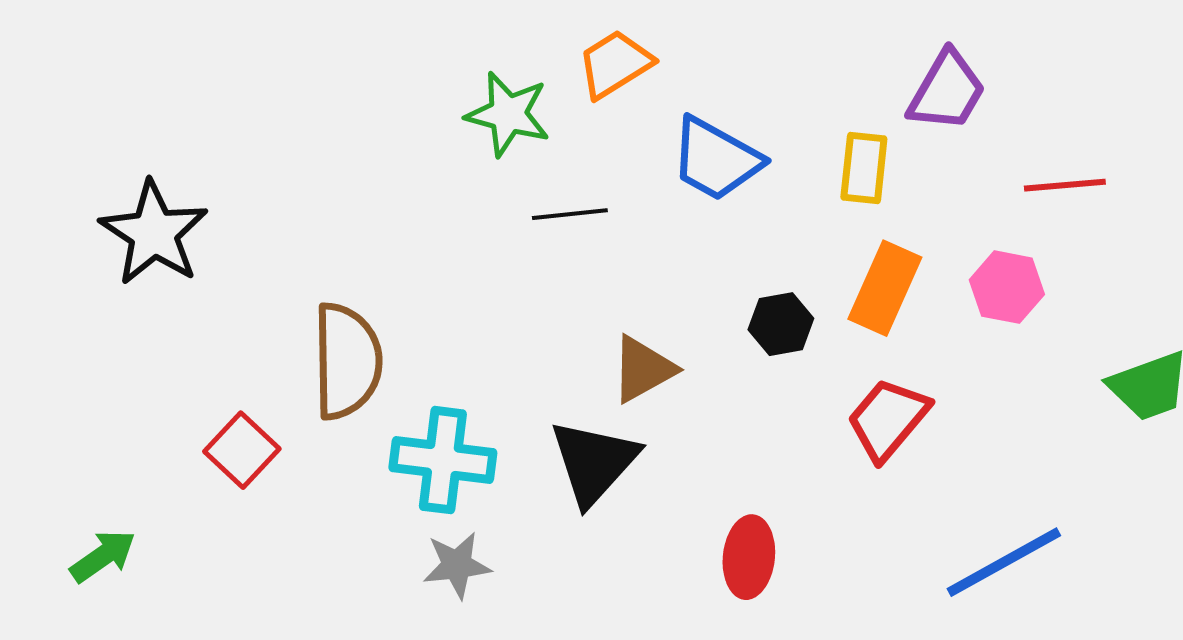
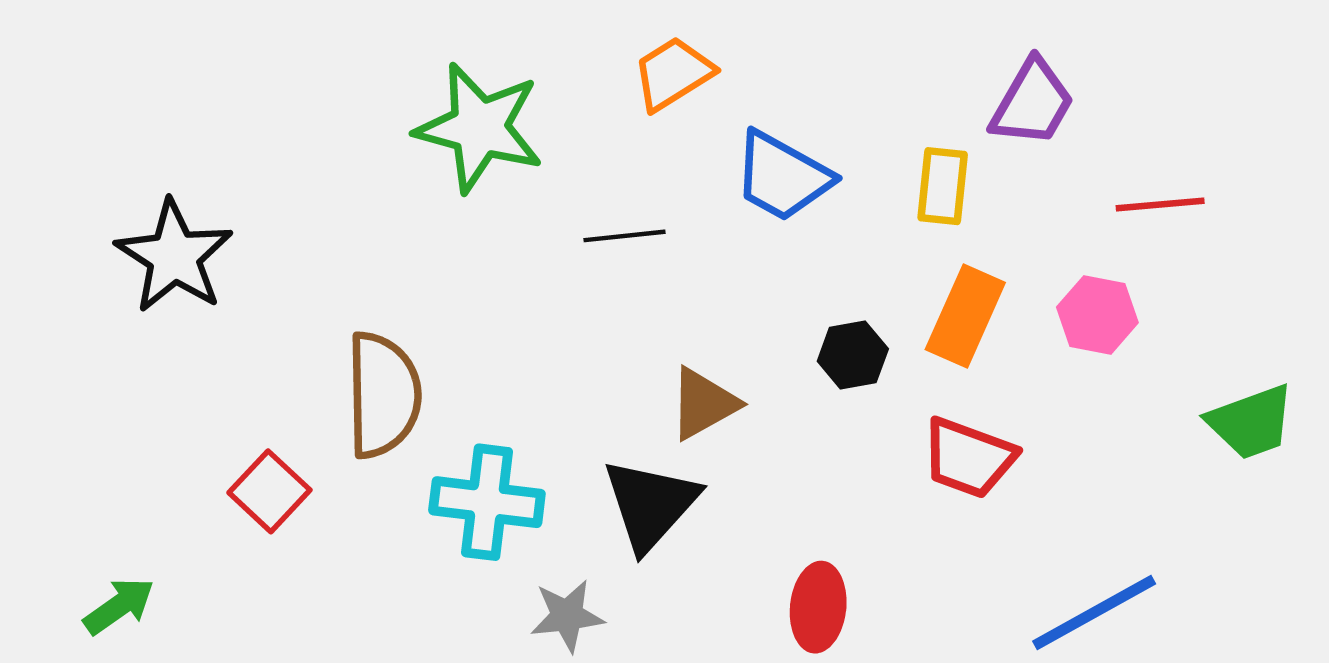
green star: (508, 114) -> (479, 128), moved, size x1.4
red trapezoid: (888, 419) -> (969, 458), turned -110
gray star: (457, 565) -> (567, 616), moved

